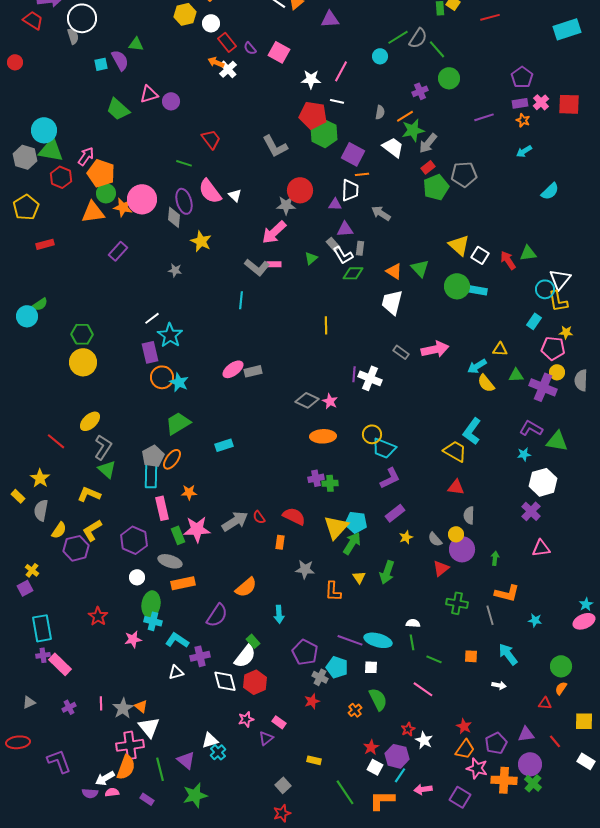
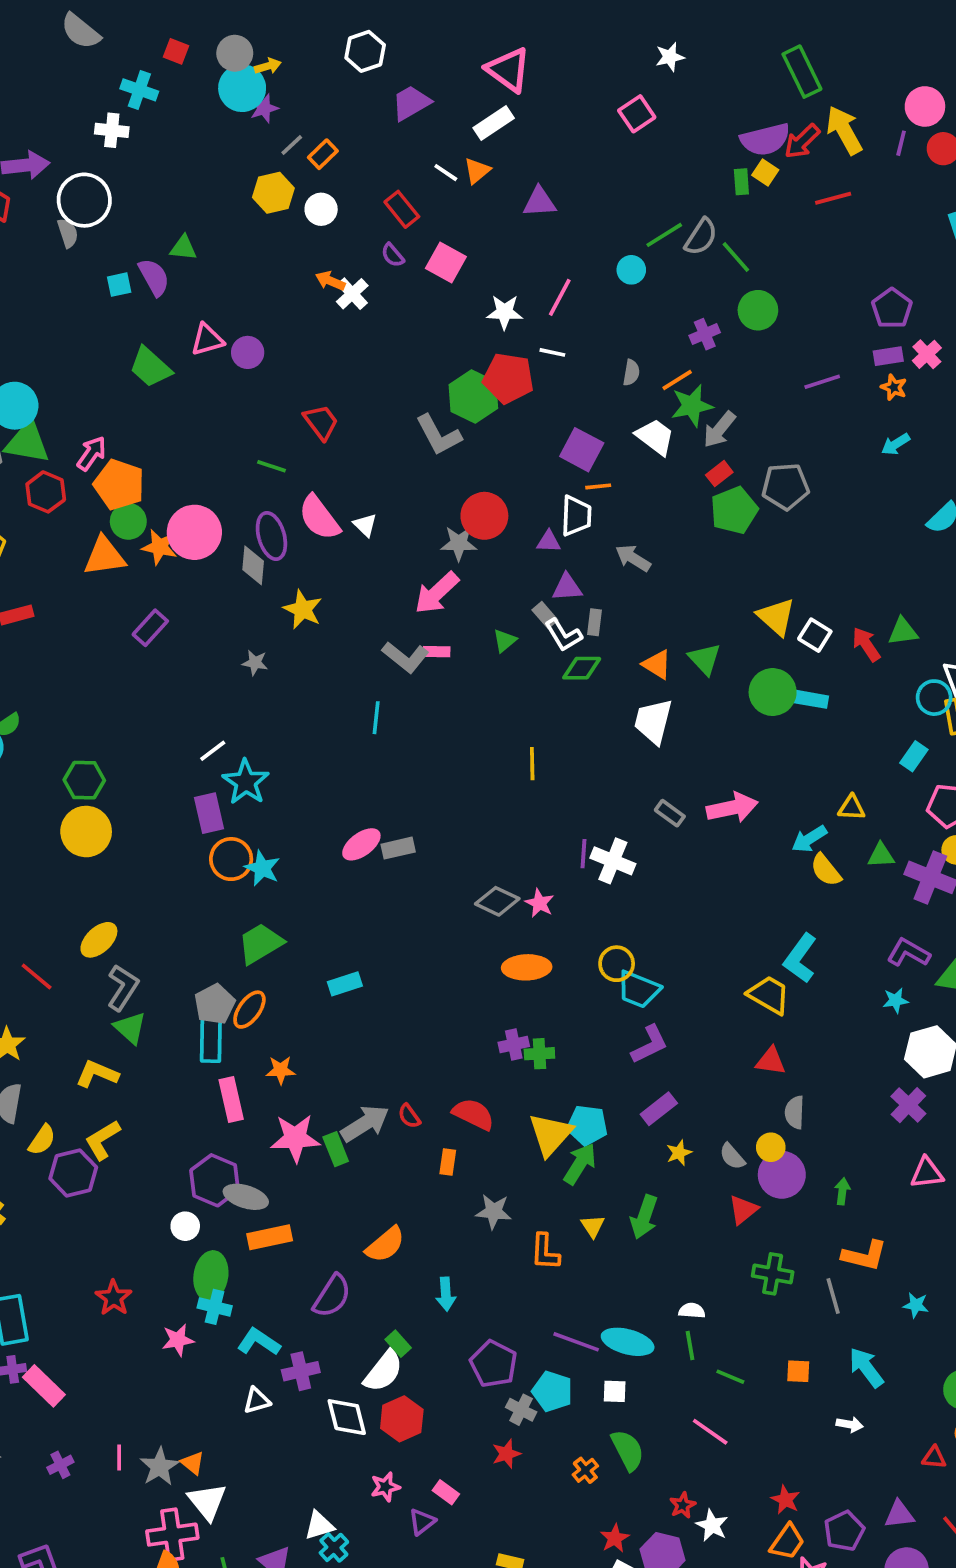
red rectangle: (227, 42) -> (402, 209), moved
green hexagon: (324, 133) -> (473, 396), moved
green rectangle: (178, 535) -> (336, 1149), moved
purple hexagon: (134, 540) -> (215, 1180), moved

